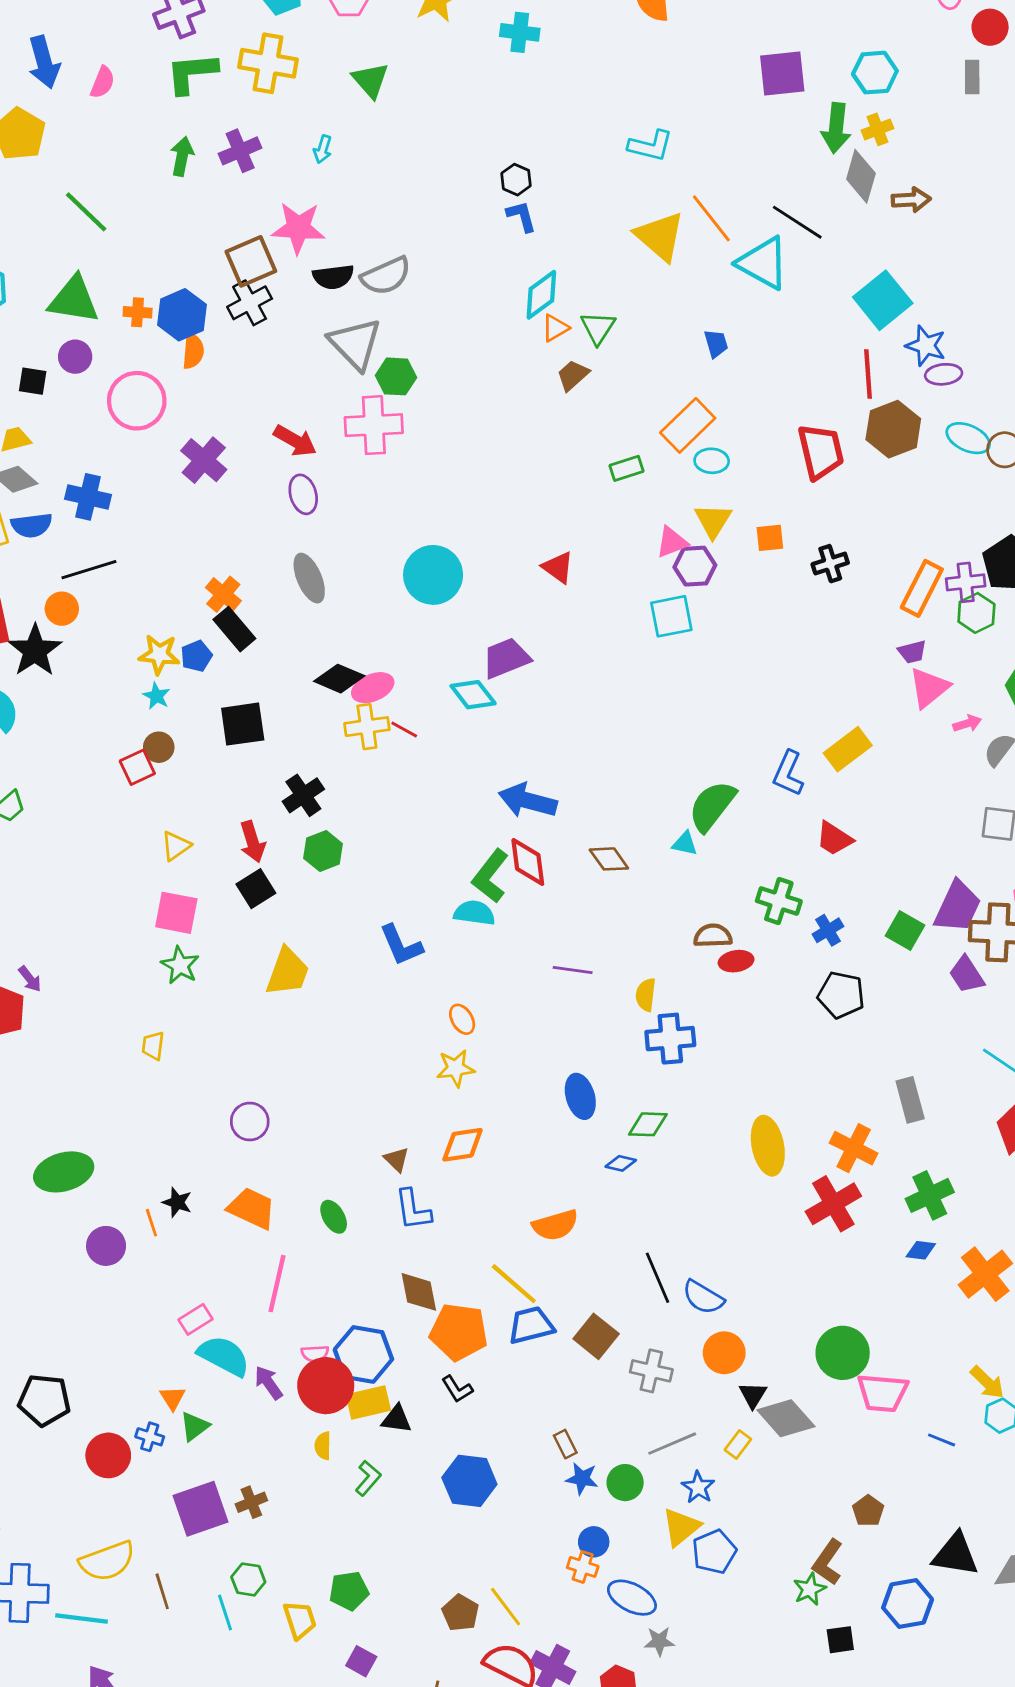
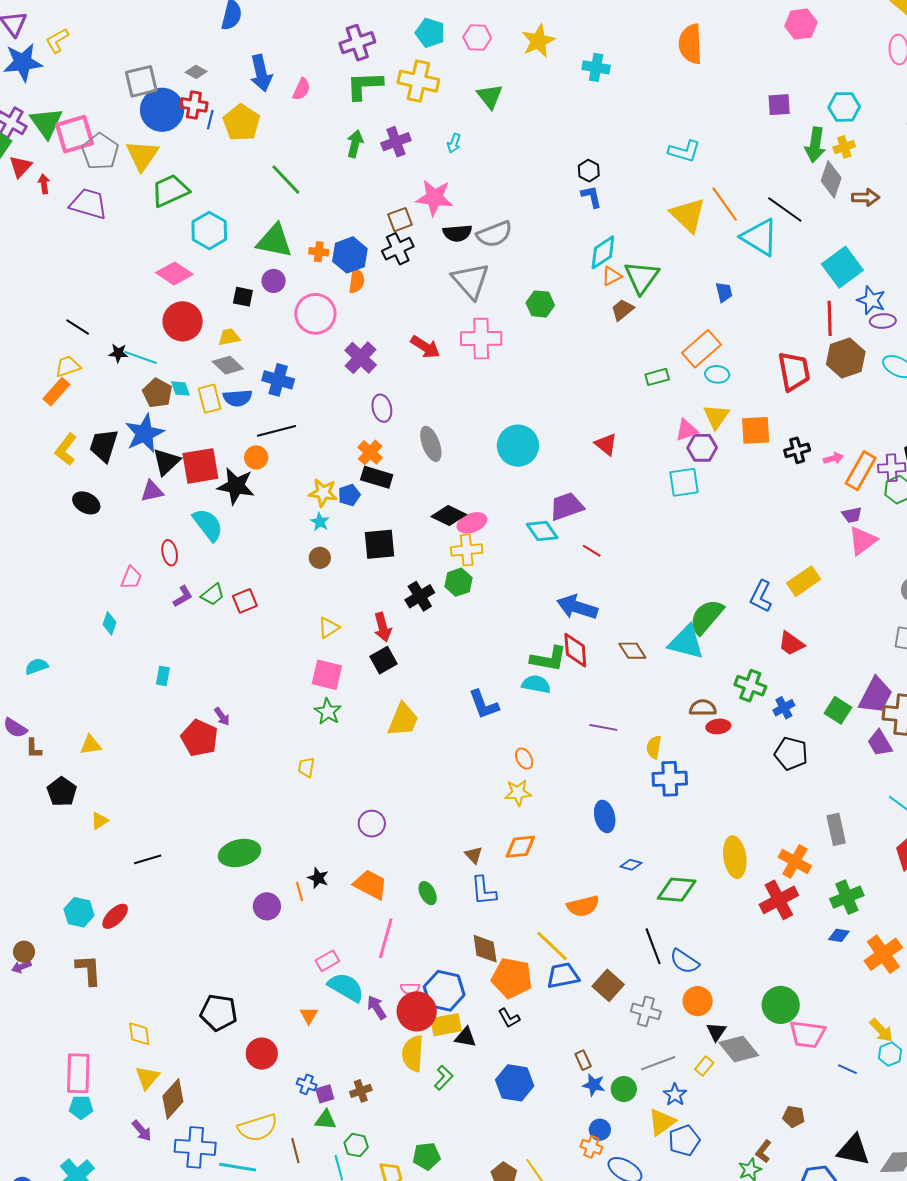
purple square: (782, 73) -> (779, 105), size x0.7
brown square: (251, 261) -> (400, 220), size x0.7
green triangle: (598, 328) -> (642, 277), size x1.4
green hexagon: (396, 376) -> (540, 304), moved
purple ellipse: (303, 494) -> (382, 408), moved
orange square: (770, 538) -> (756, 430), size x1.5
black rectangle: (234, 629) -> (377, 477), turned -36
black star: (35, 651) -> (236, 486), turned -30
pink arrow: (967, 723) -> (833, 458), moved
red line: (404, 730) -> (592, 551), moved
red square: (137, 767) -> (245, 601), moved
cyan triangle: (685, 844) -> (686, 642), size x2.0
green hexagon: (323, 851) -> (458, 582), moved
green L-shape: (490, 876) -> (549, 659), turned -120
green diamond: (648, 1124) -> (677, 890), moved, size x1.4
green triangle: (195, 1426) -> (326, 1120), moved, turned 40
blue cross: (150, 1437) -> (307, 1084), moved
yellow semicircle: (323, 1446) -> (413, 1054), size x1.8
purple square: (200, 1509) -> (325, 1094), size x0.5
brown pentagon: (868, 1511) -> (794, 1117), turned -30
brown L-shape: (828, 1562) -> (763, 1151), size x0.7

